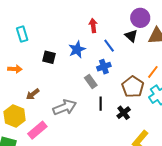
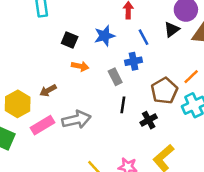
black triangle: (131, 36) -> (172, 29), turned 32
orange arrow: (15, 69) -> (80, 66), moved
brown arrow: (33, 94) -> (48, 90), moved
gray arrow: (65, 107) -> (76, 120), moved

